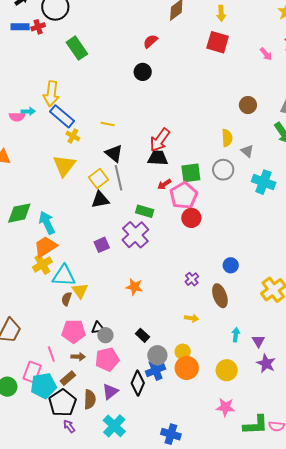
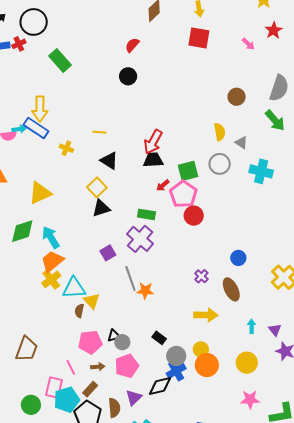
blue rectangle: (62, 116) -> (36, 128), moved
yellow triangle: (64, 166) -> (40, 193), moved, turned 35
gray line: (119, 178) -> (130, 279), moved
yellow arrow: (192, 318) -> (206, 315), size x1.6
black diamond: (138, 383) -> (160, 386), turned 60

